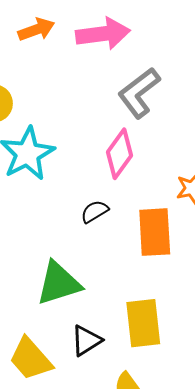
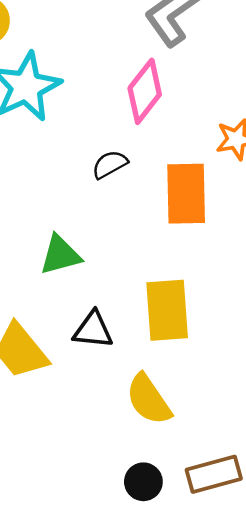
green triangle: (59, 283) -> (60, 255), size x0.7
black triangle: (86, 341) -> (93, 330), turned 36

